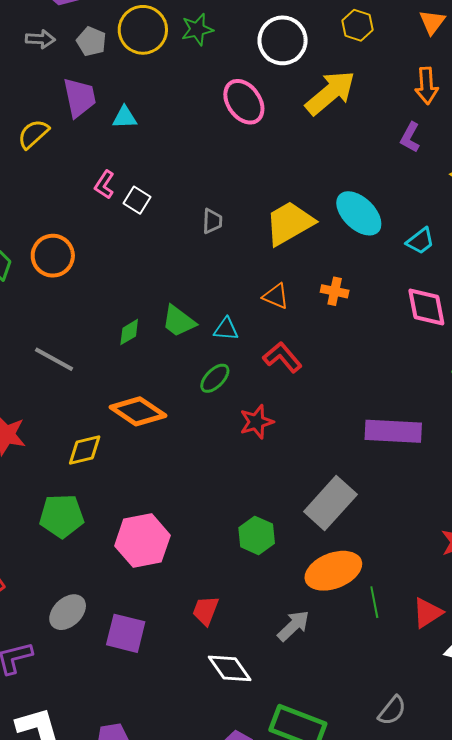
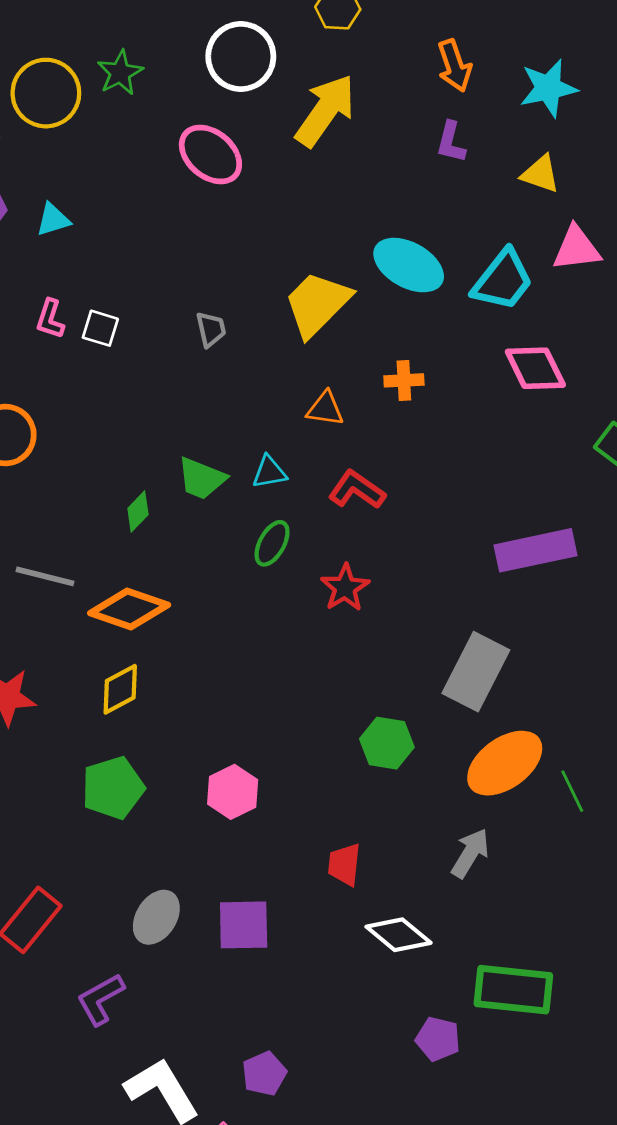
cyan trapezoid: (420, 241) -> (503, 280), size x1.6
orange diamond: (138, 411) -> (129, 609), moved
pink hexagon: (142, 541) -> (233, 792), size x0.7

